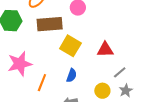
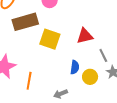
gray line: (120, 72) -> (103, 55), turned -64
blue semicircle: (72, 75) -> (75, 67), moved

